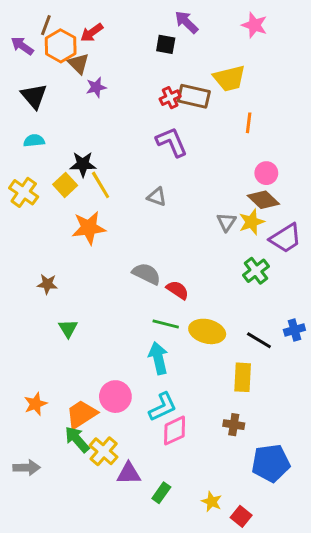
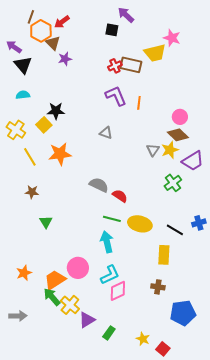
pink star: (254, 25) -> (172, 38), moved
purple arrow: (22, 46) -> (14, 47), moved
orange line: (249, 123) -> (139, 103), moved
yellow line: (101, 185) -> (30, 157), moved
purple triangle: (129, 473) -> (87, 320), turned -30

